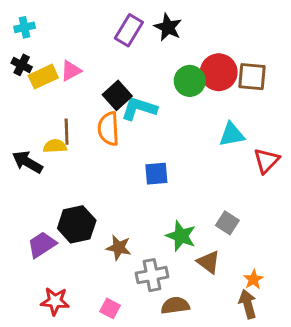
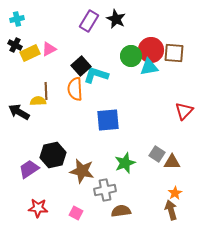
cyan triangle: (232, 135) -> (149, 67), moved
blue square: (156, 174) -> (108, 120), size x1.4
green star: (181, 236) -> (125, 163), turned 30
brown star: (119, 248) -> (82, 171), size x1.4
brown triangle: (209, 262) -> (172, 162), moved, turned -36

